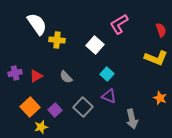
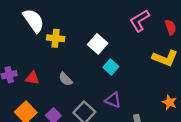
pink L-shape: (119, 24) -> (140, 21), moved
cyan square: (107, 74) -> (111, 67), moved
red triangle: (36, 76) -> (32, 78), turned 40

